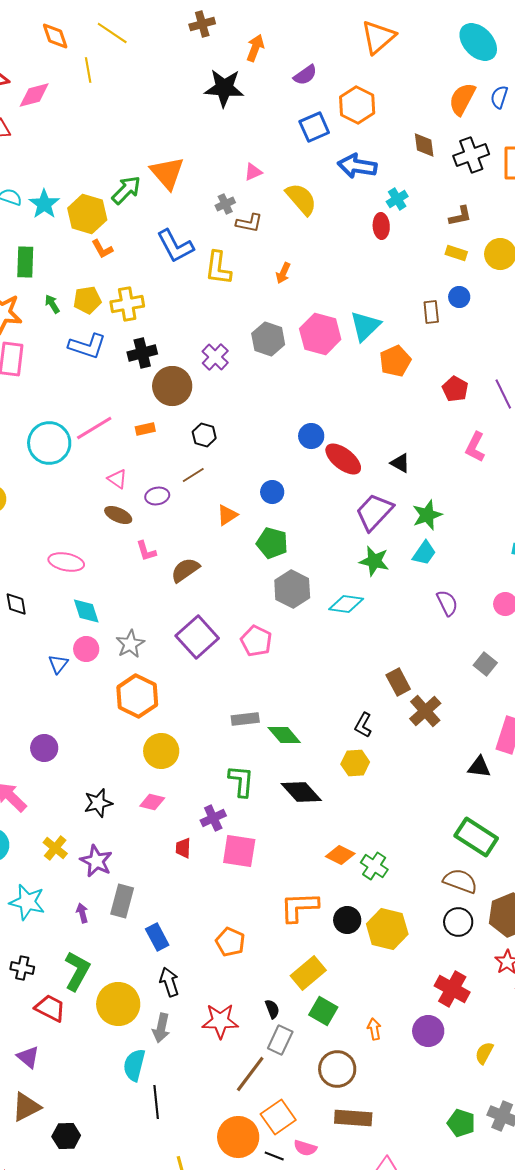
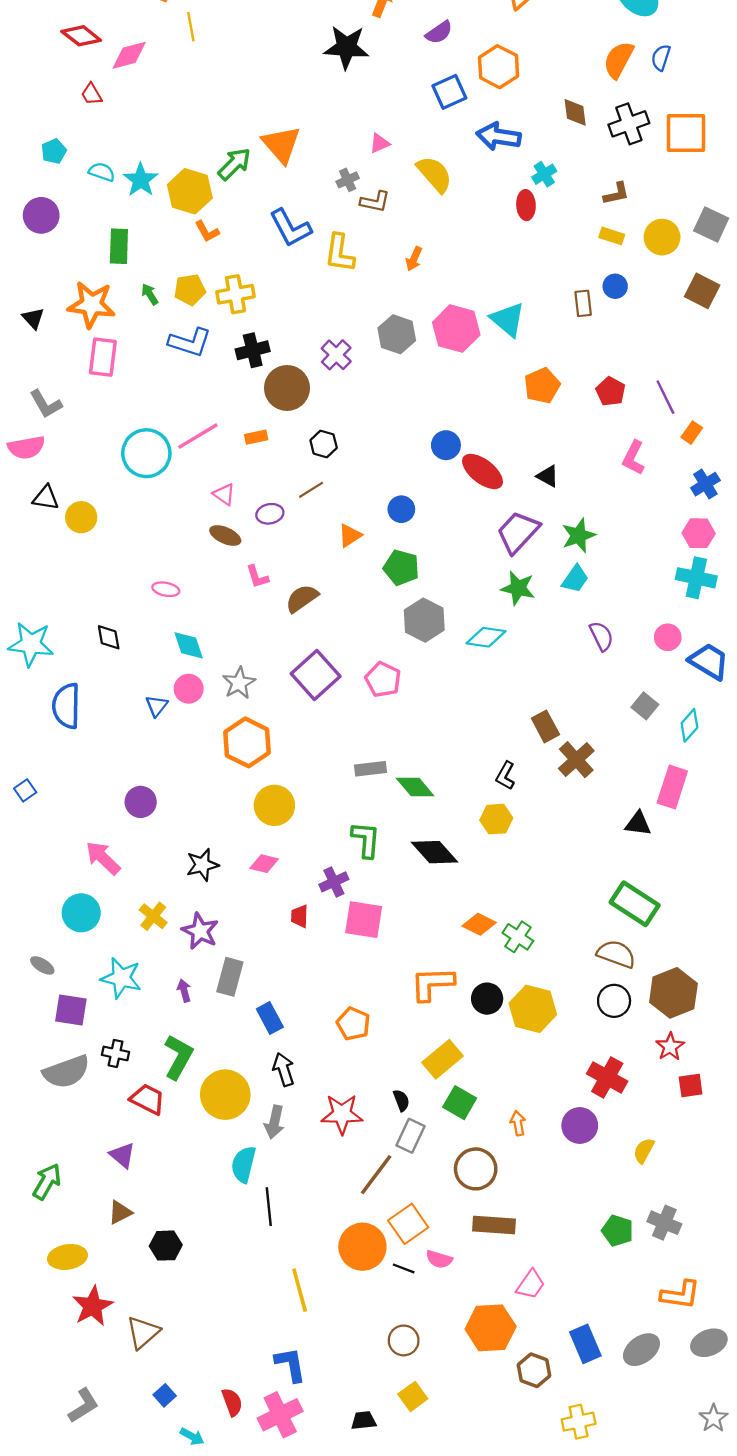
cyan triangle: (365, 326) -> (508, 319), turned -36
orange pentagon: (395, 361) -> (542, 386), moved
pink ellipse: (66, 562) -> (166, 589), size x0.7
brown triangle: (26, 1107) -> (120, 1212), size x0.7

